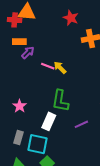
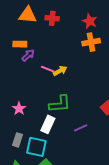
red star: (71, 18) -> (90, 21), moved
red cross: (15, 20) -> (52, 18), moved
yellow arrow: (60, 68) -> (60, 71), turned 104
green L-shape: (60, 101) -> (60, 104), turned -105

